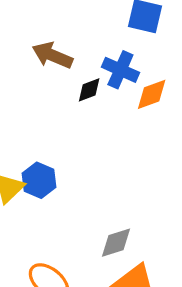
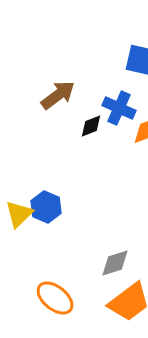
brown arrow: (52, 55) -> (58, 95), turned 120

